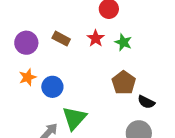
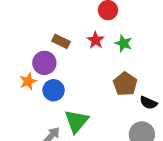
purple circle: (26, 43) -> (44, 63), moved

